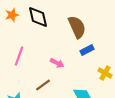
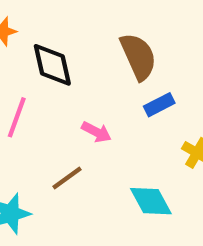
black diamond: (38, 17) -> (52, 65), moved

